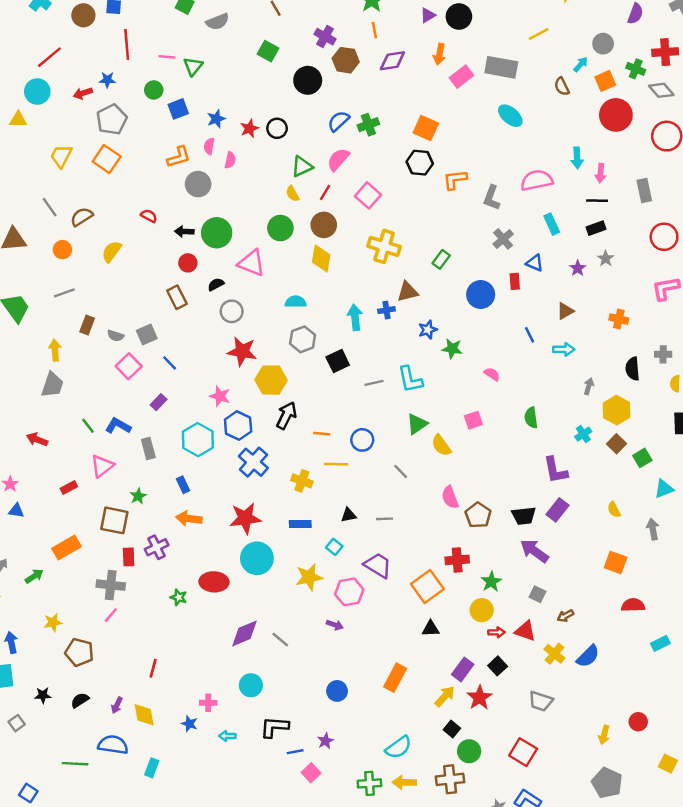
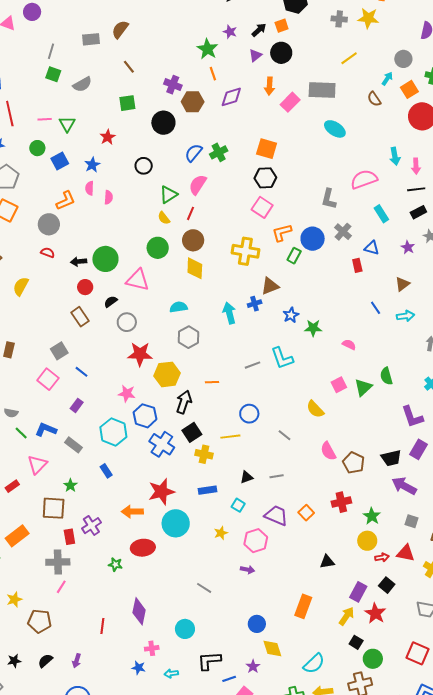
green square: (268, 51) -> (127, 103), turned -30
red star: (249, 128) -> (108, 137), moved
orange L-shape: (455, 180) -> (282, 233), moved
gray circle: (198, 184) -> (49, 224), moved
pink square: (368, 195) -> (262, 207), moved
blue circle: (481, 295) -> (313, 239), moved
gray semicircle: (115, 336) -> (11, 413), moved
black square: (338, 361) -> (192, 432), moved
green triangle: (417, 424) -> (363, 387), moved
orange line: (322, 434) -> (212, 382), moved
gray rectangle: (148, 449) -> (73, 445), turned -30
orange arrow: (189, 518) -> (132, 512), moved
yellow star: (309, 577) -> (221, 533), size x0.6
orange square: (427, 586) -> (306, 513), moved, size x0.6
purple diamond: (244, 633) -> (139, 611), moved, turned -48
yellow diamond: (144, 715) -> (272, 649), moved

